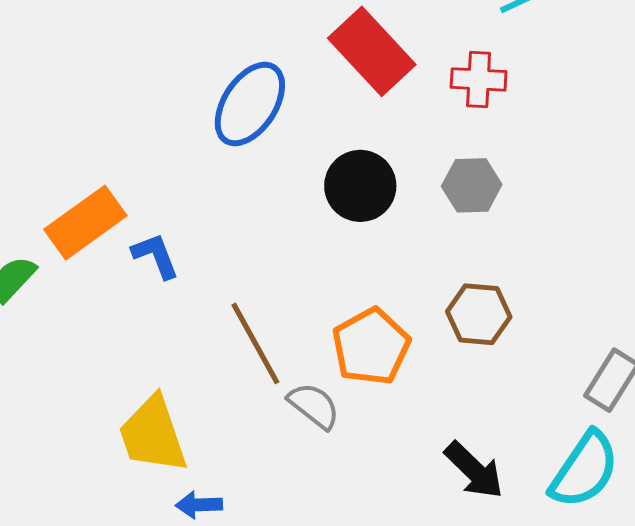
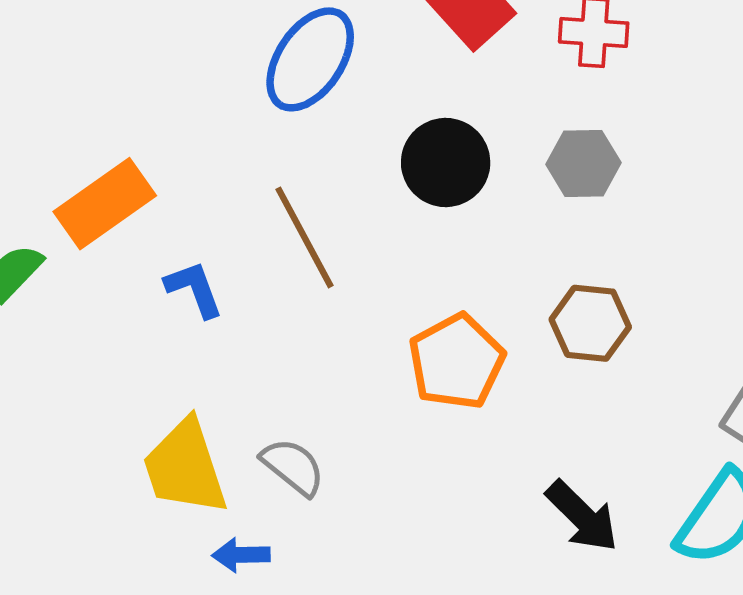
blue L-shape: (155, 256) -> (194, 289), moved
brown line: (255, 343) -> (305, 237), moved
gray semicircle: (314, 406) -> (293, 467), moved

